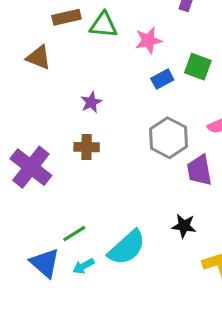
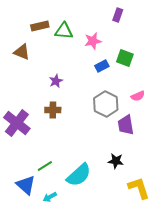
cyan arrow: (83, 266) -> (50, 197), moved

